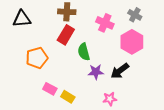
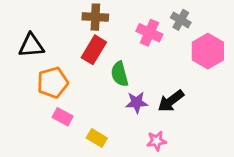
gray cross: (135, 15) -> (181, 20), moved
black triangle: (22, 19) -> (31, 46), moved
pink hexagon: (132, 42) -> (208, 51), moved
pink rectangle: (50, 89) -> (63, 117), moved

